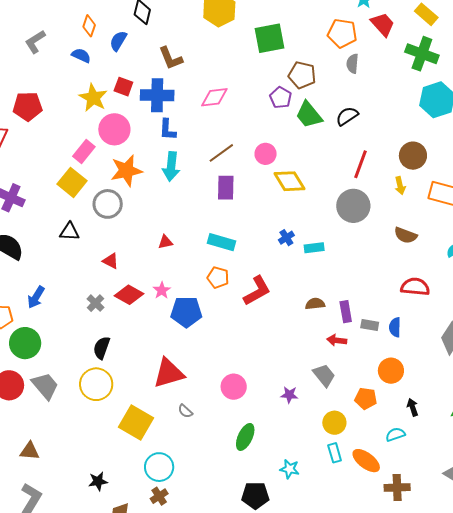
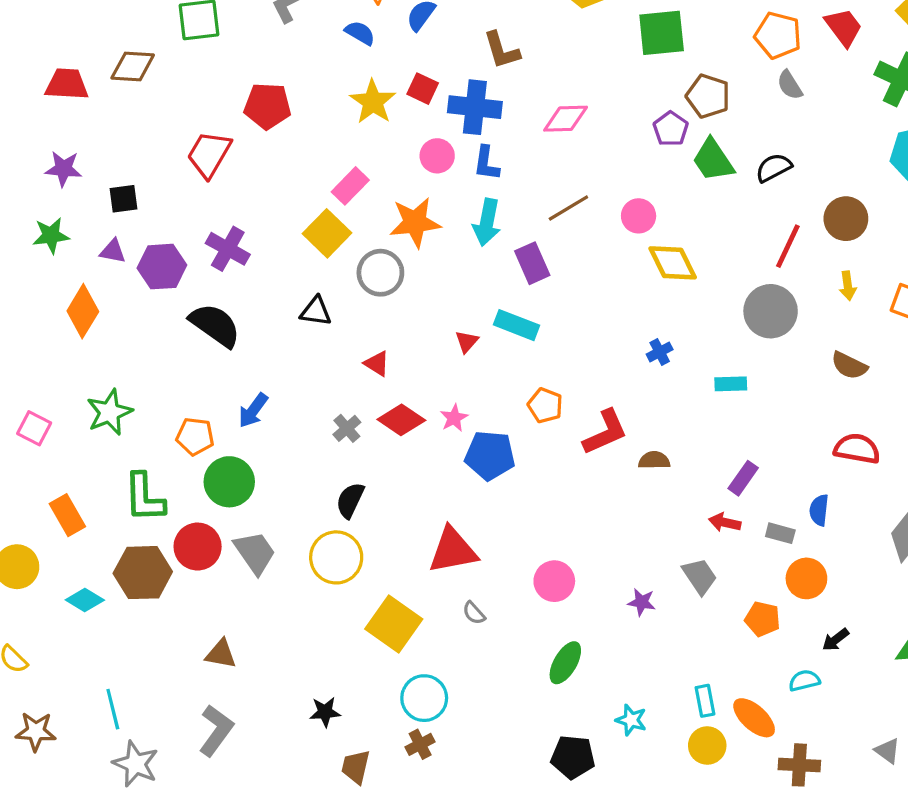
gray semicircle: (352, 64) -> (790, 85), turned -42
pink circle: (114, 129) -> (437, 156), moved, size x0.7
brown circle: (413, 156) -> (846, 219), moved
purple rectangle: (226, 188) -> (532, 263), moved, turned -30
red triangle: (165, 242) -> (467, 342), turned -42
cyan rectangle: (222, 242) -> (517, 325), moved
cyan rectangle: (314, 248) -> (731, 384), moved
brown semicircle: (315, 304) -> (654, 460), moved
purple rectangle: (346, 312) -> (743, 478), turned 40
gray rectangle: (370, 325) -> (780, 533), moved
black arrow: (413, 407) -> (835, 640), turned -114
yellow circle: (334, 423) -> (707, 746), moved

